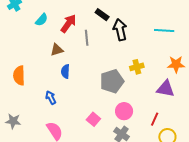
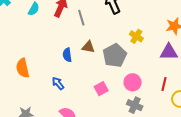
brown triangle: (57, 50) -> (88, 47), moved, turned 40
yellow cross: (137, 67) -> (136, 36), turned -32
pink square: (93, 119) -> (101, 89), moved, turned 32

